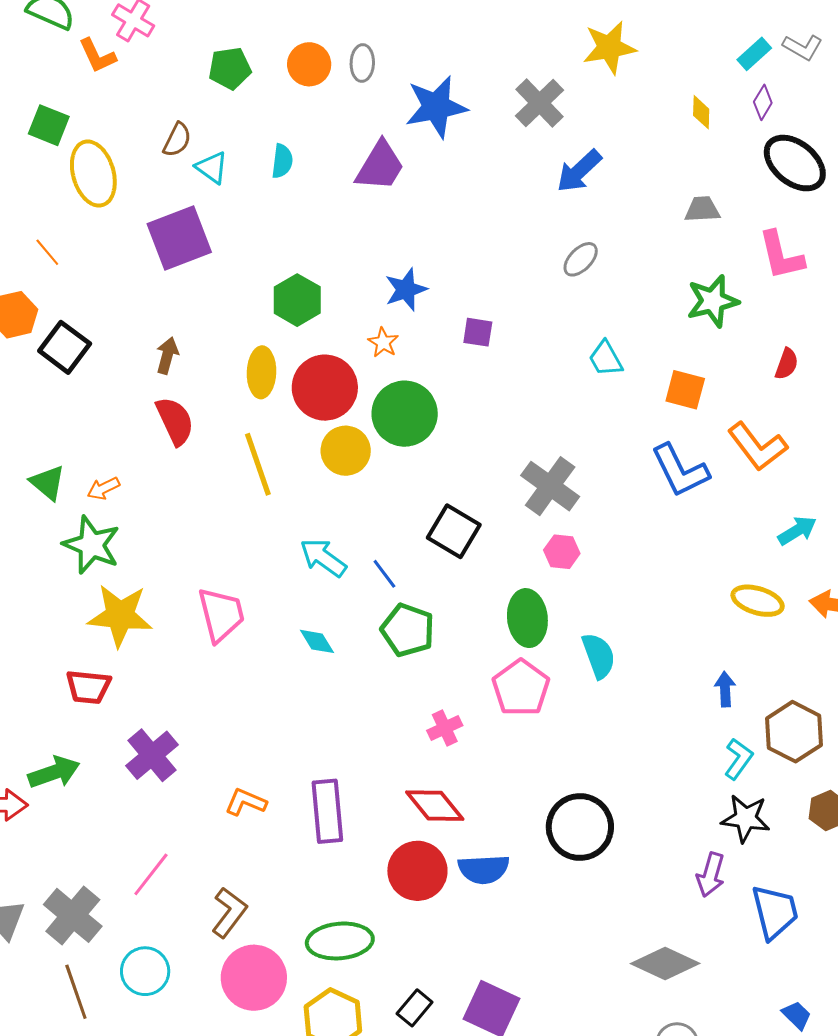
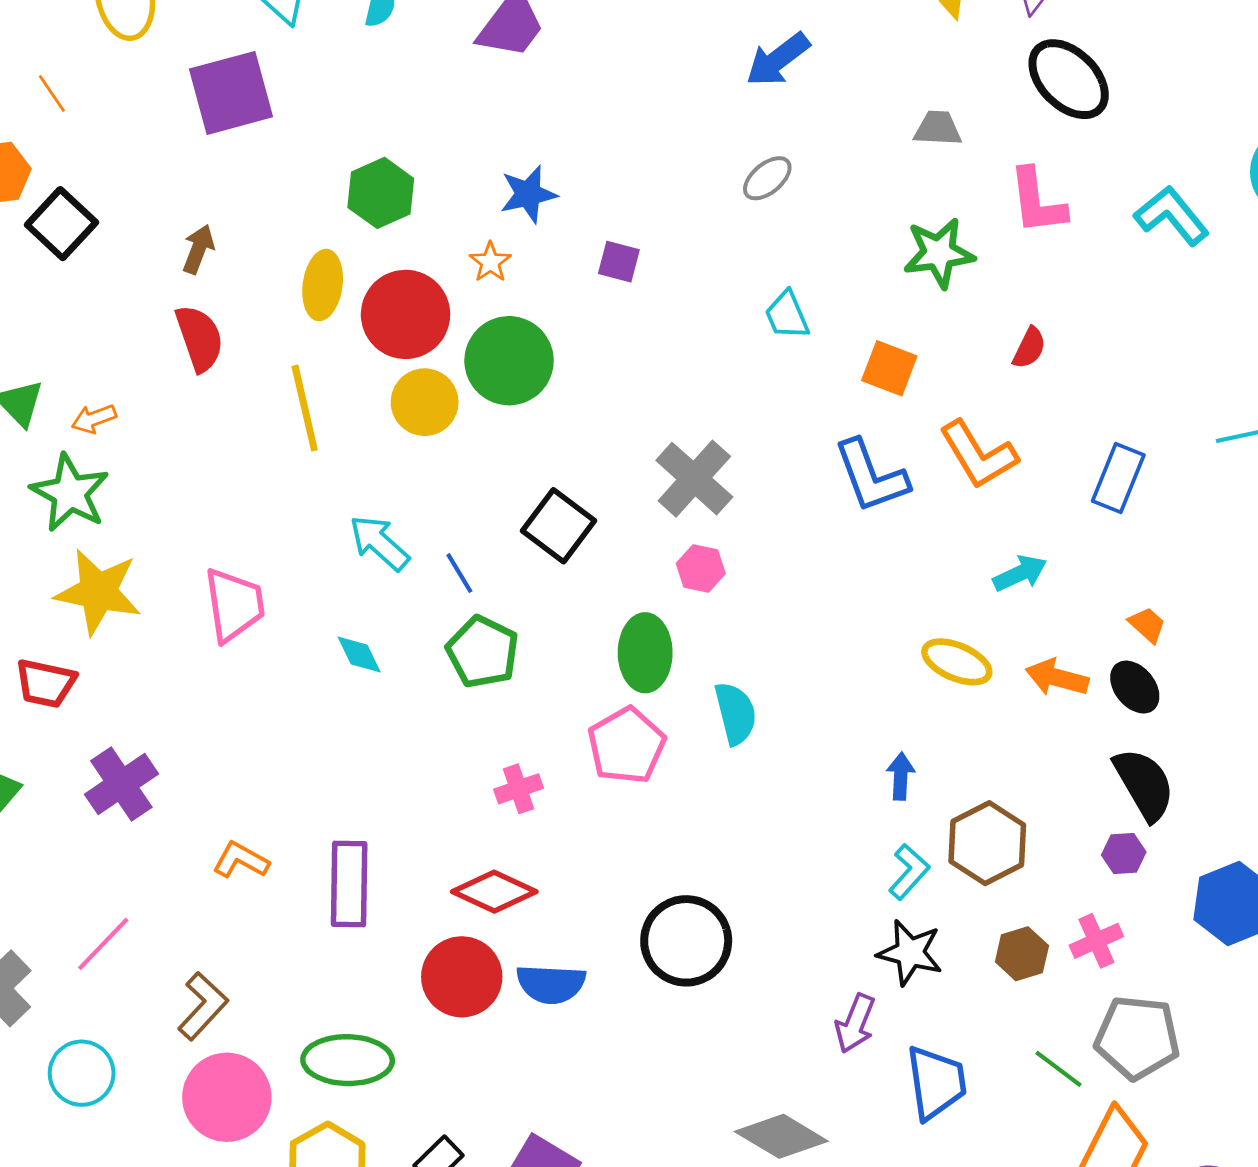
red diamond: (435, 806) -> (494, 892), turned -32

